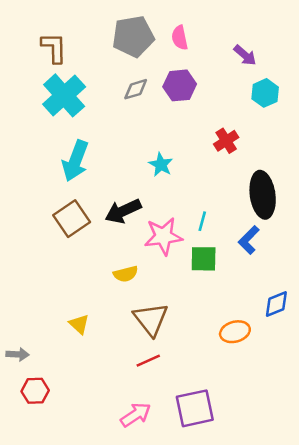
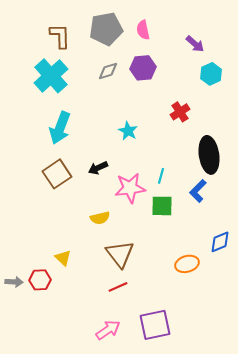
brown L-shape: (54, 48) -> (60, 36), moved
black arrow: (123, 211) -> (98, 168), size x0.7
red hexagon: (35, 391) -> (40, 280), moved

